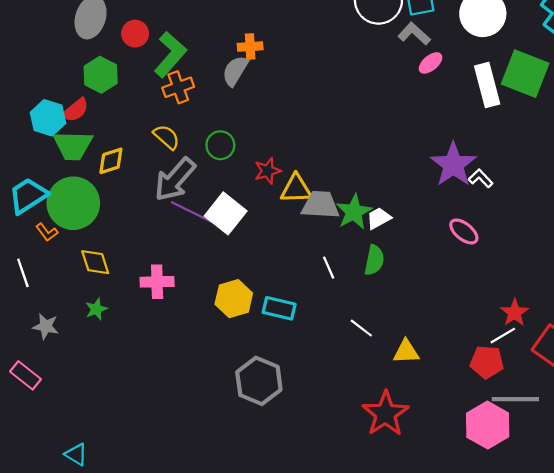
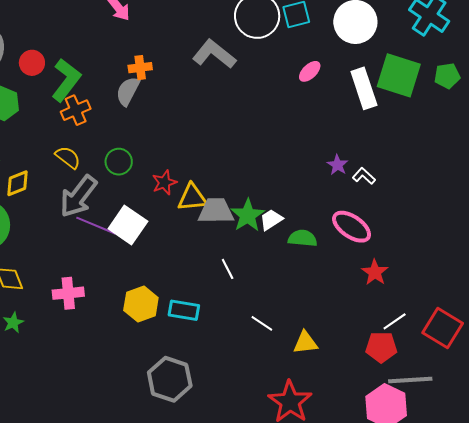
gray L-shape: (414, 34) -> (214, 54), moved, size x1.4
purple star: (453, 165) -> (337, 165), size x0.5
pink ellipse: (464, 231) -> (352, 227), size x1.4
green semicircle: (374, 260) -> (303, 238), moved, turned -92
red star: (515, 313) -> (375, 272), moved

